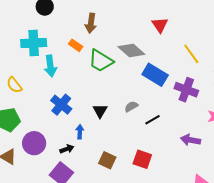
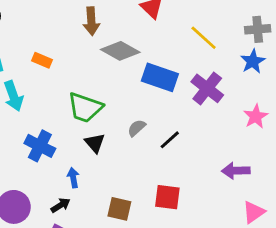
brown arrow: (91, 23) -> (91, 21), moved
green trapezoid: (101, 61) -> (85, 108), moved
purple cross: (186, 90) -> (207, 88), turned 30
purple arrow: (190, 140) -> (236, 171), moved

